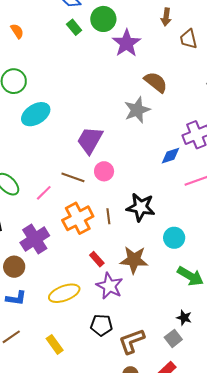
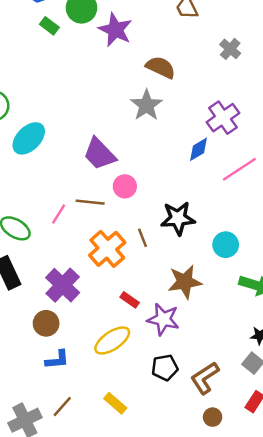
purple trapezoid: (90, 140) -> (100, 154), turned -60
pink line: (44, 193) -> (59, 214), moved
red rectangle: (97, 259) -> (130, 300), moved

